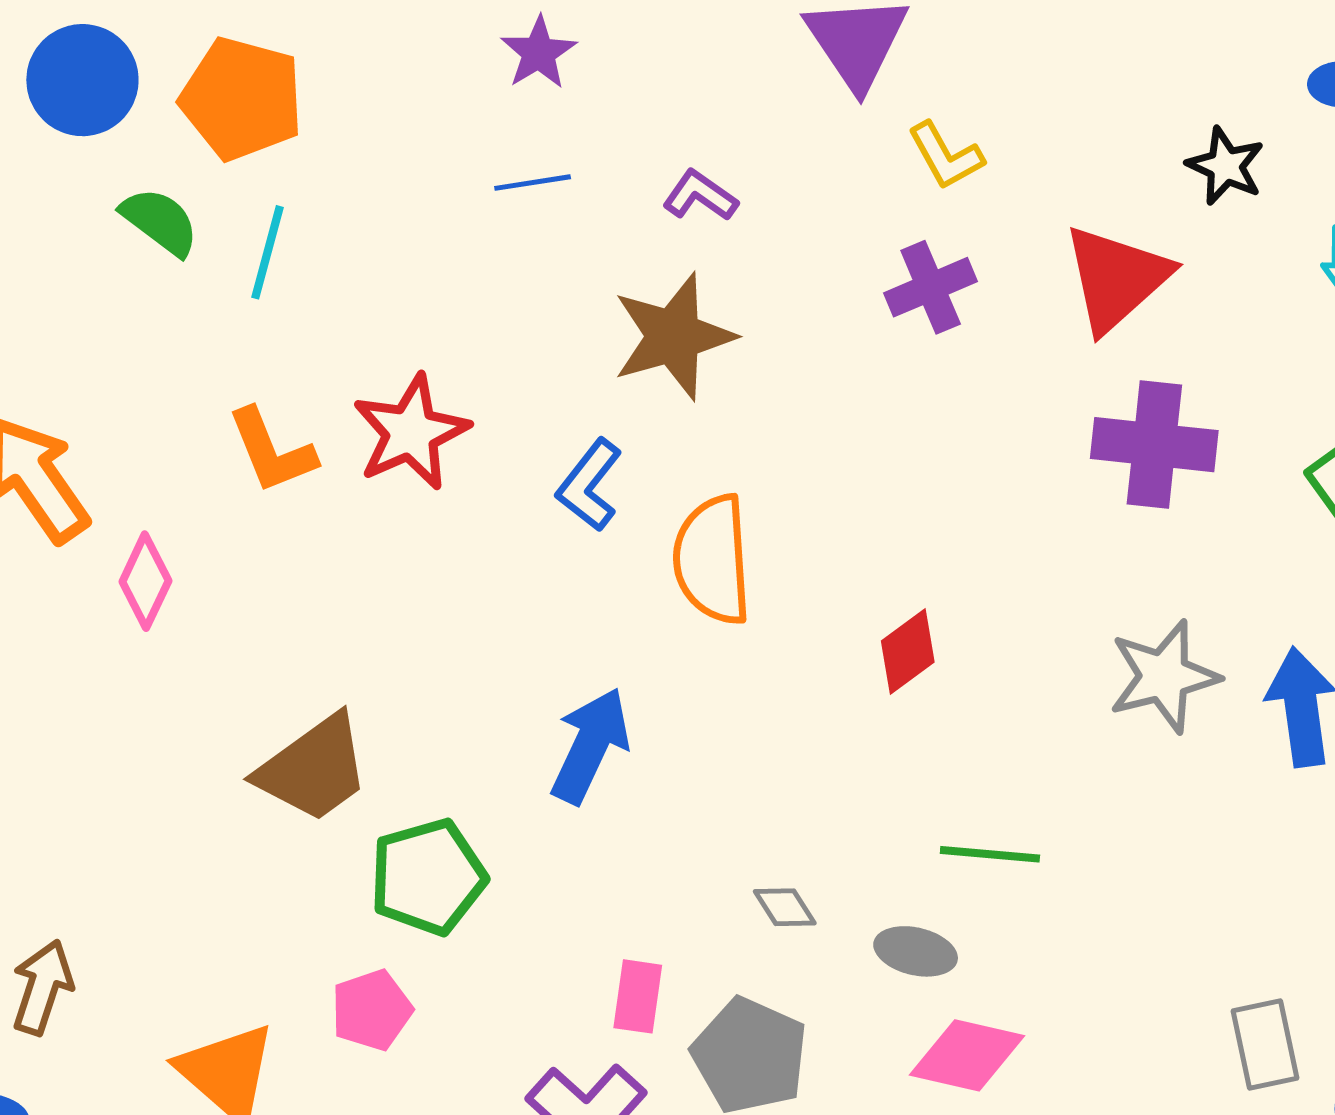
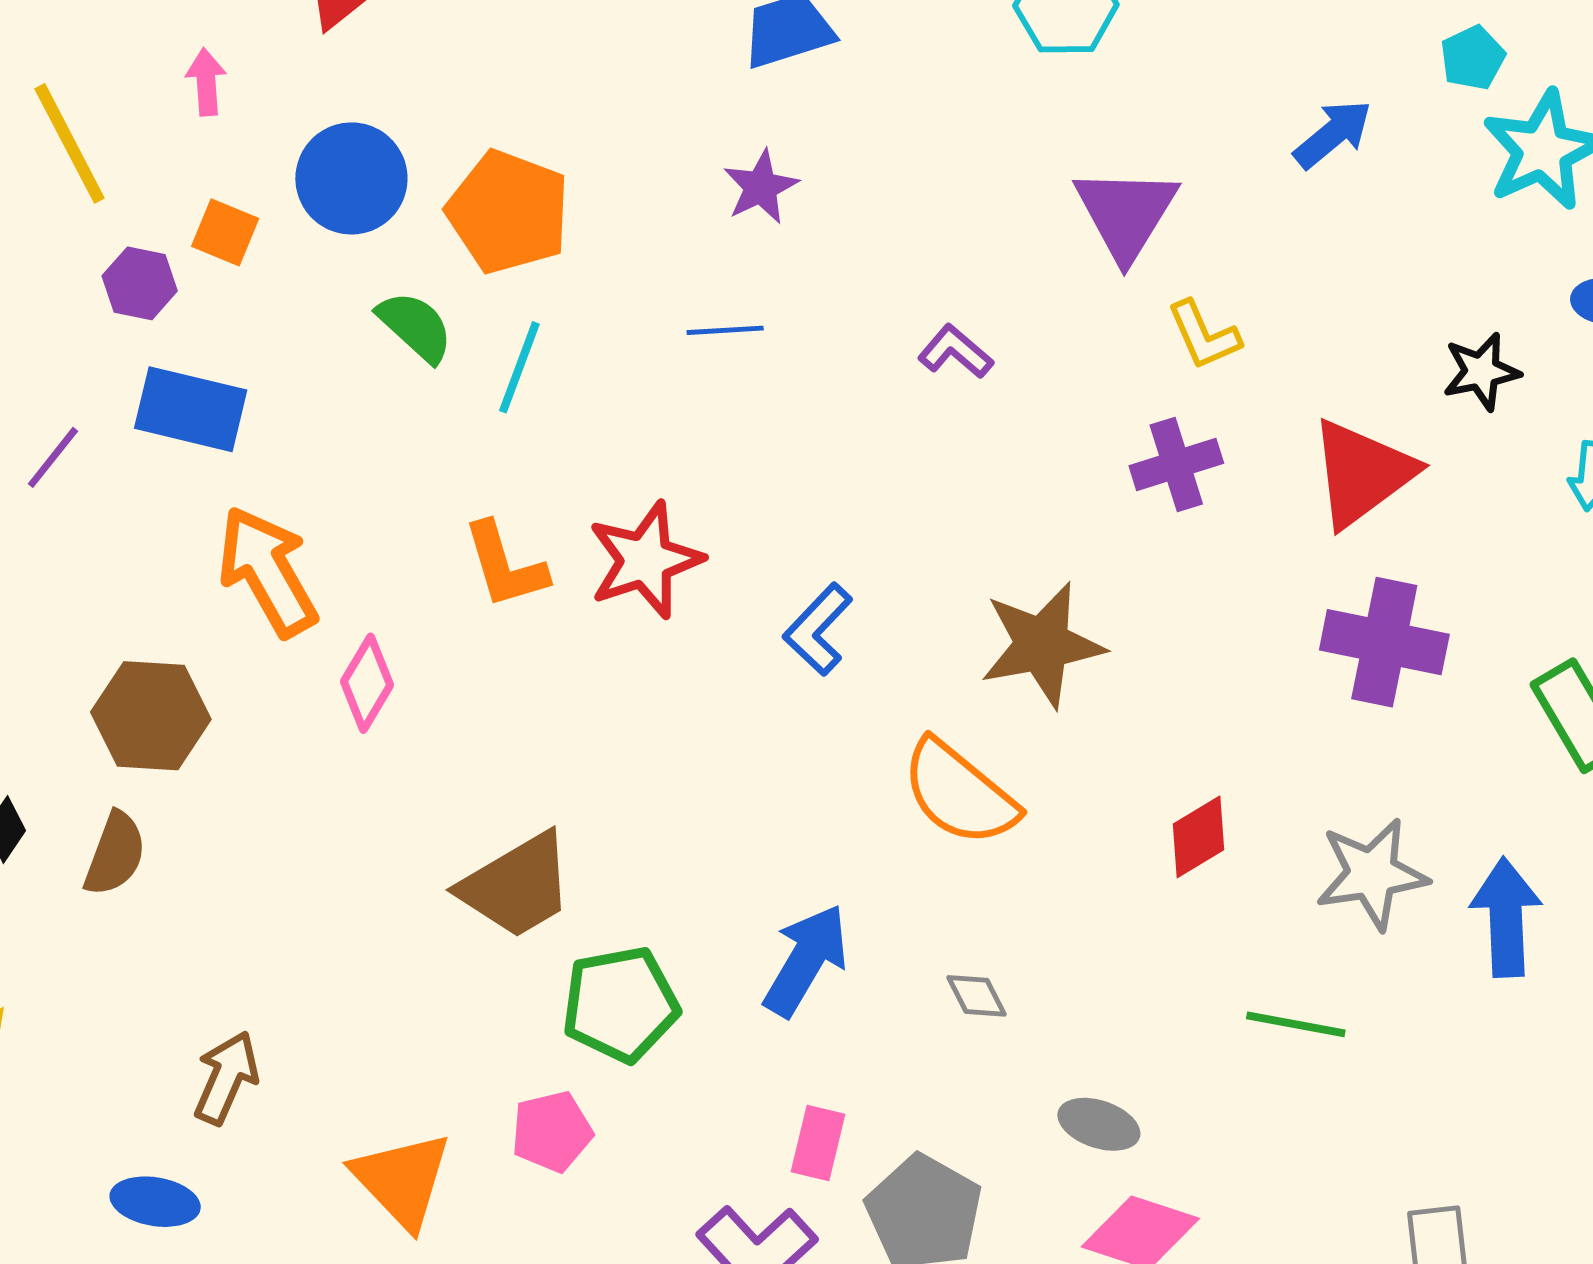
purple star: (539, 53) -> (761, 187), moved
black star: (1225, 166) -> (1481, 372), turned 30
blue line: (533, 183) -> (725, 330), moved
brown star: (673, 336) -> (1042, 645), moved
orange semicircle: (712, 560) -> (959, 793), moved, turned -52
red diamond: (908, 652) -> (1198, 837), moved
blue arrow: (590, 746) -> (806, 960), moved
green line: (990, 854) -> (1296, 1024), moved
gray diamond: (785, 907) -> (977, 996), moved

